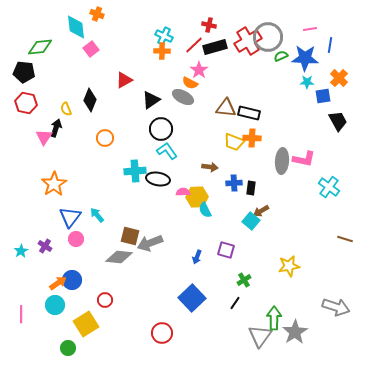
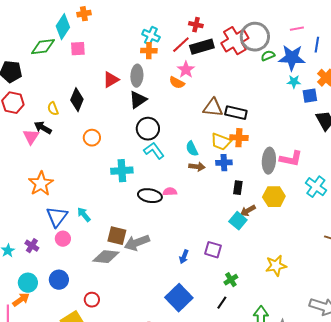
orange cross: (97, 14) -> (84, 14), turned -32
cyan diamond: (76, 27) -> (63, 27), turned 40
green diamond: (40, 47) -> (43, 47), moved
pink square: (91, 49) -> (78, 49), turned 35
gray ellipse: (183, 97) -> (137, 76), moved, turned 65
black arrow: (56, 128) -> (43, 128), turned -78
black ellipse: (158, 179) -> (150, 196), moved
blue cross: (234, 183) -> (224, 163), moved
yellow hexagon: (197, 197) -> (274, 197), moved
cyan semicircle: (205, 210) -> (192, 149), moved
orange arrow: (58, 283) -> (21, 300), moved
cyan circle: (55, 305) -> (28, 283), moved

